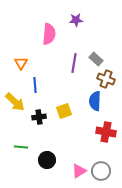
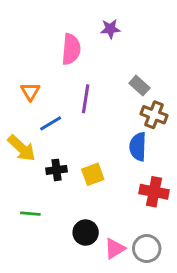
purple line: (74, 63) -> (86, 99), moved
blue line: (35, 85) -> (51, 123), turned 63
yellow square: (64, 111) -> (93, 174), moved
black circle: (47, 160) -> (86, 233), moved

